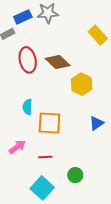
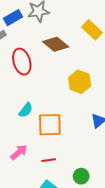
brown diamond: (58, 62) -> (56, 44), moved
cyan semicircle: (27, 107) -> (26, 110), turned -140

